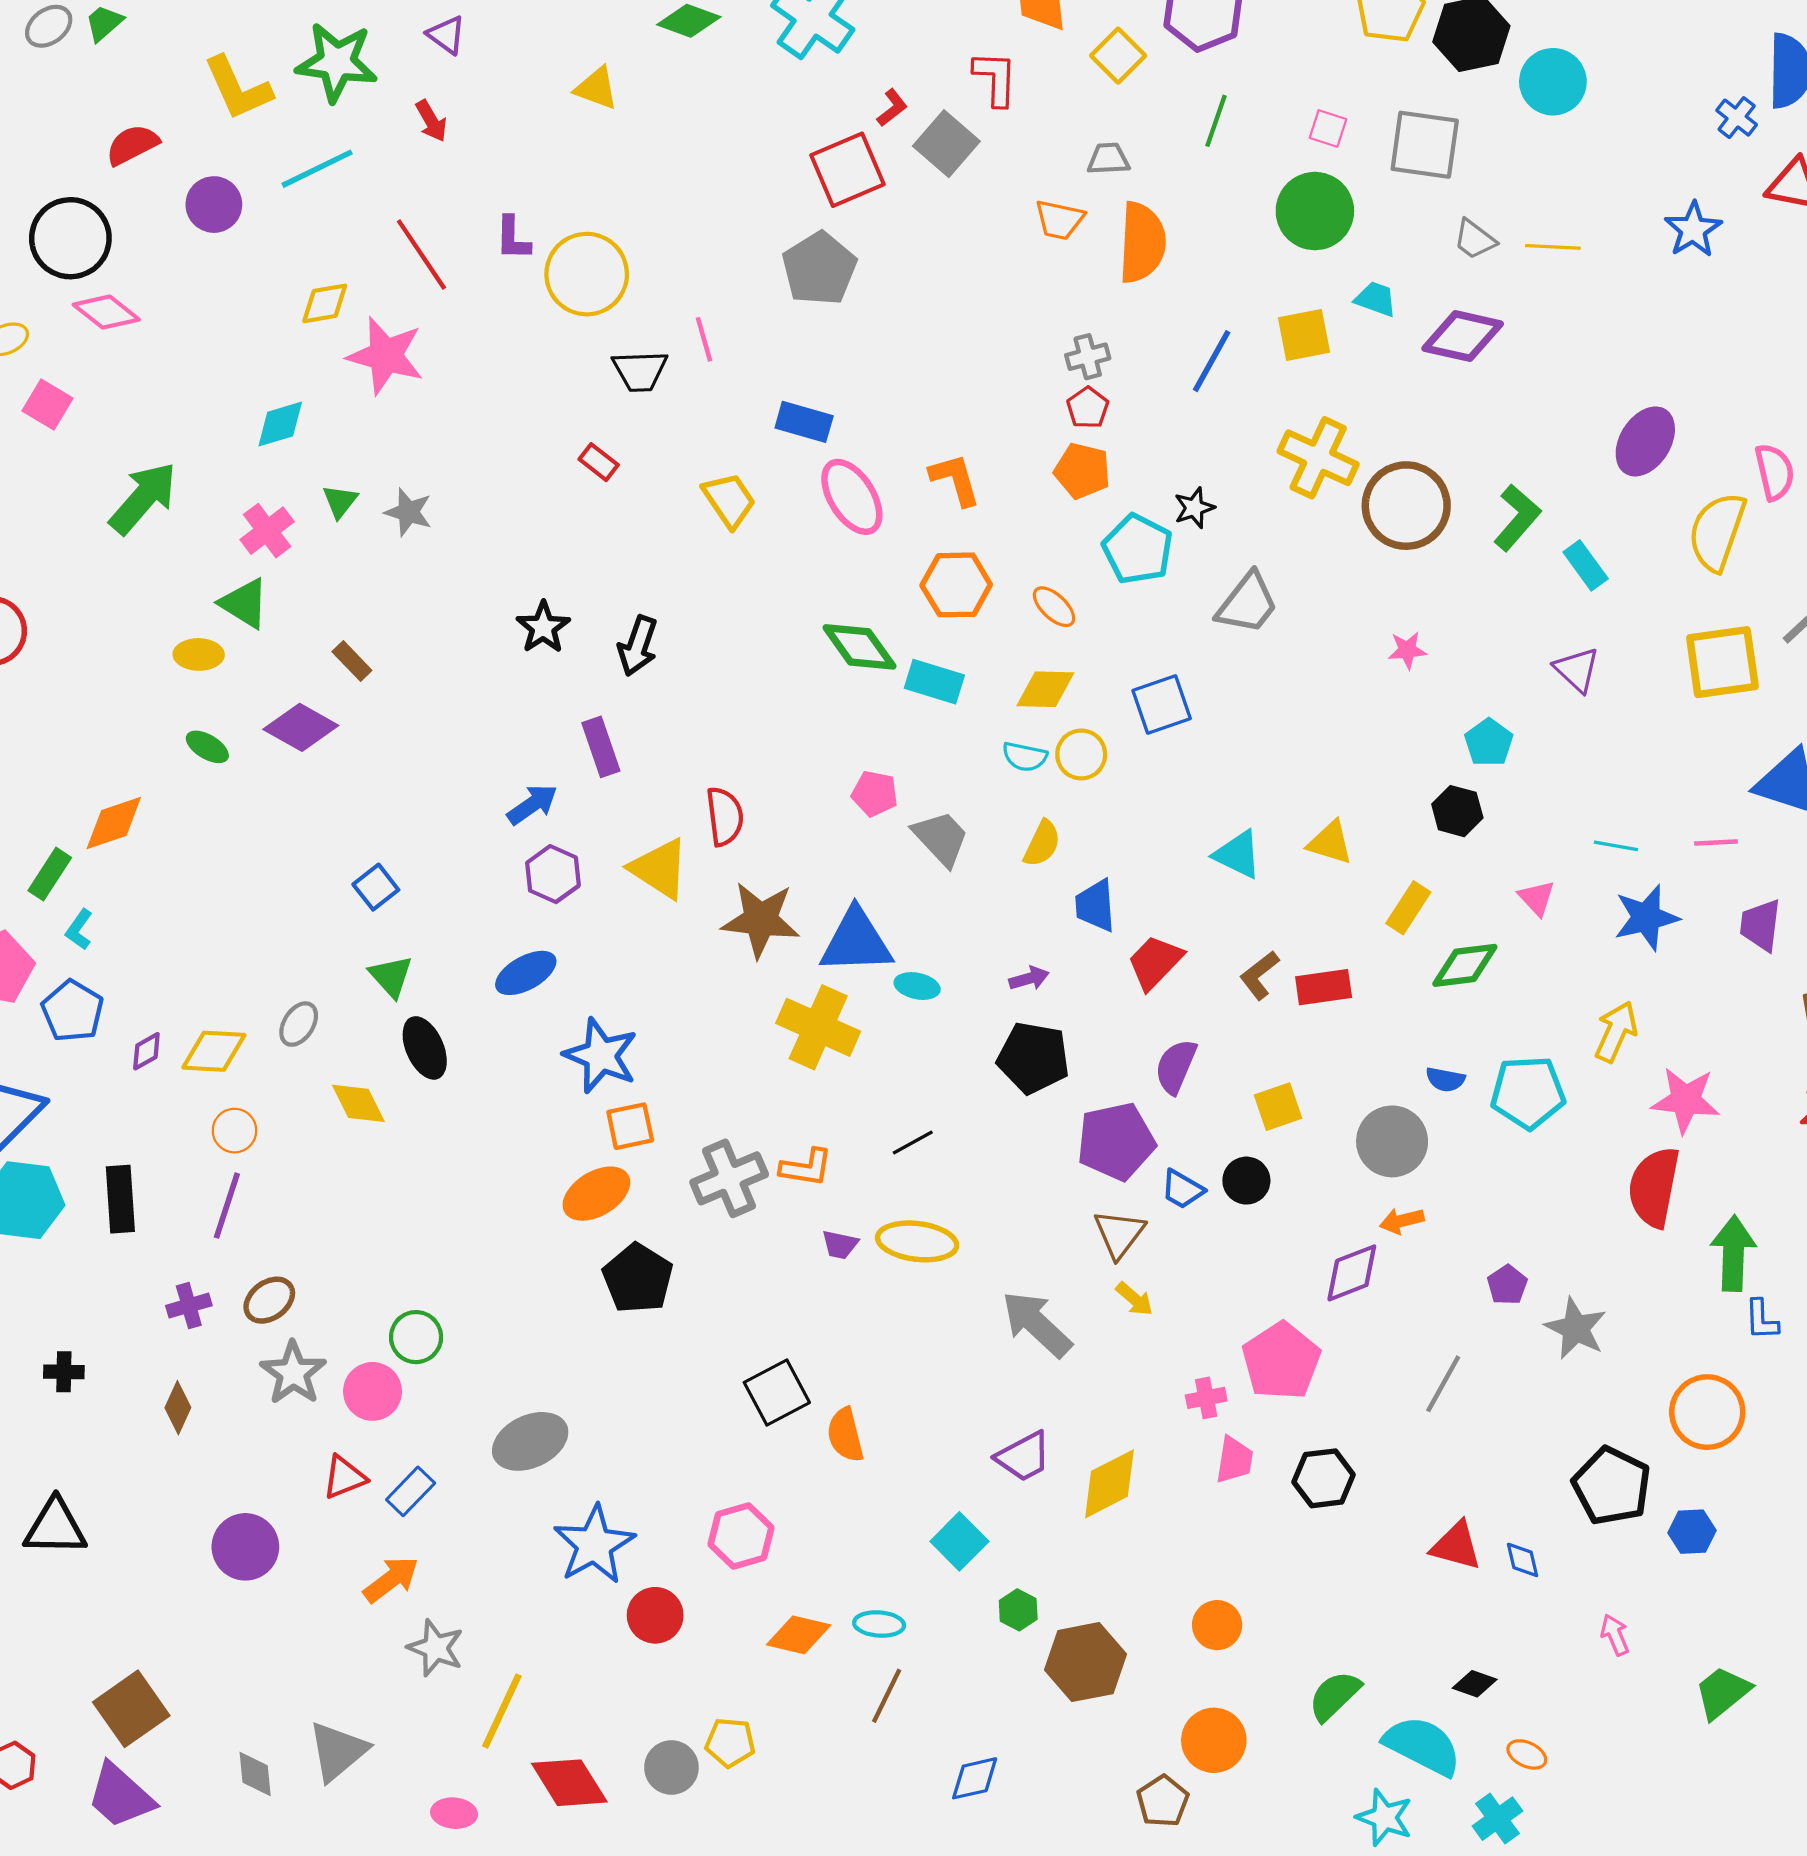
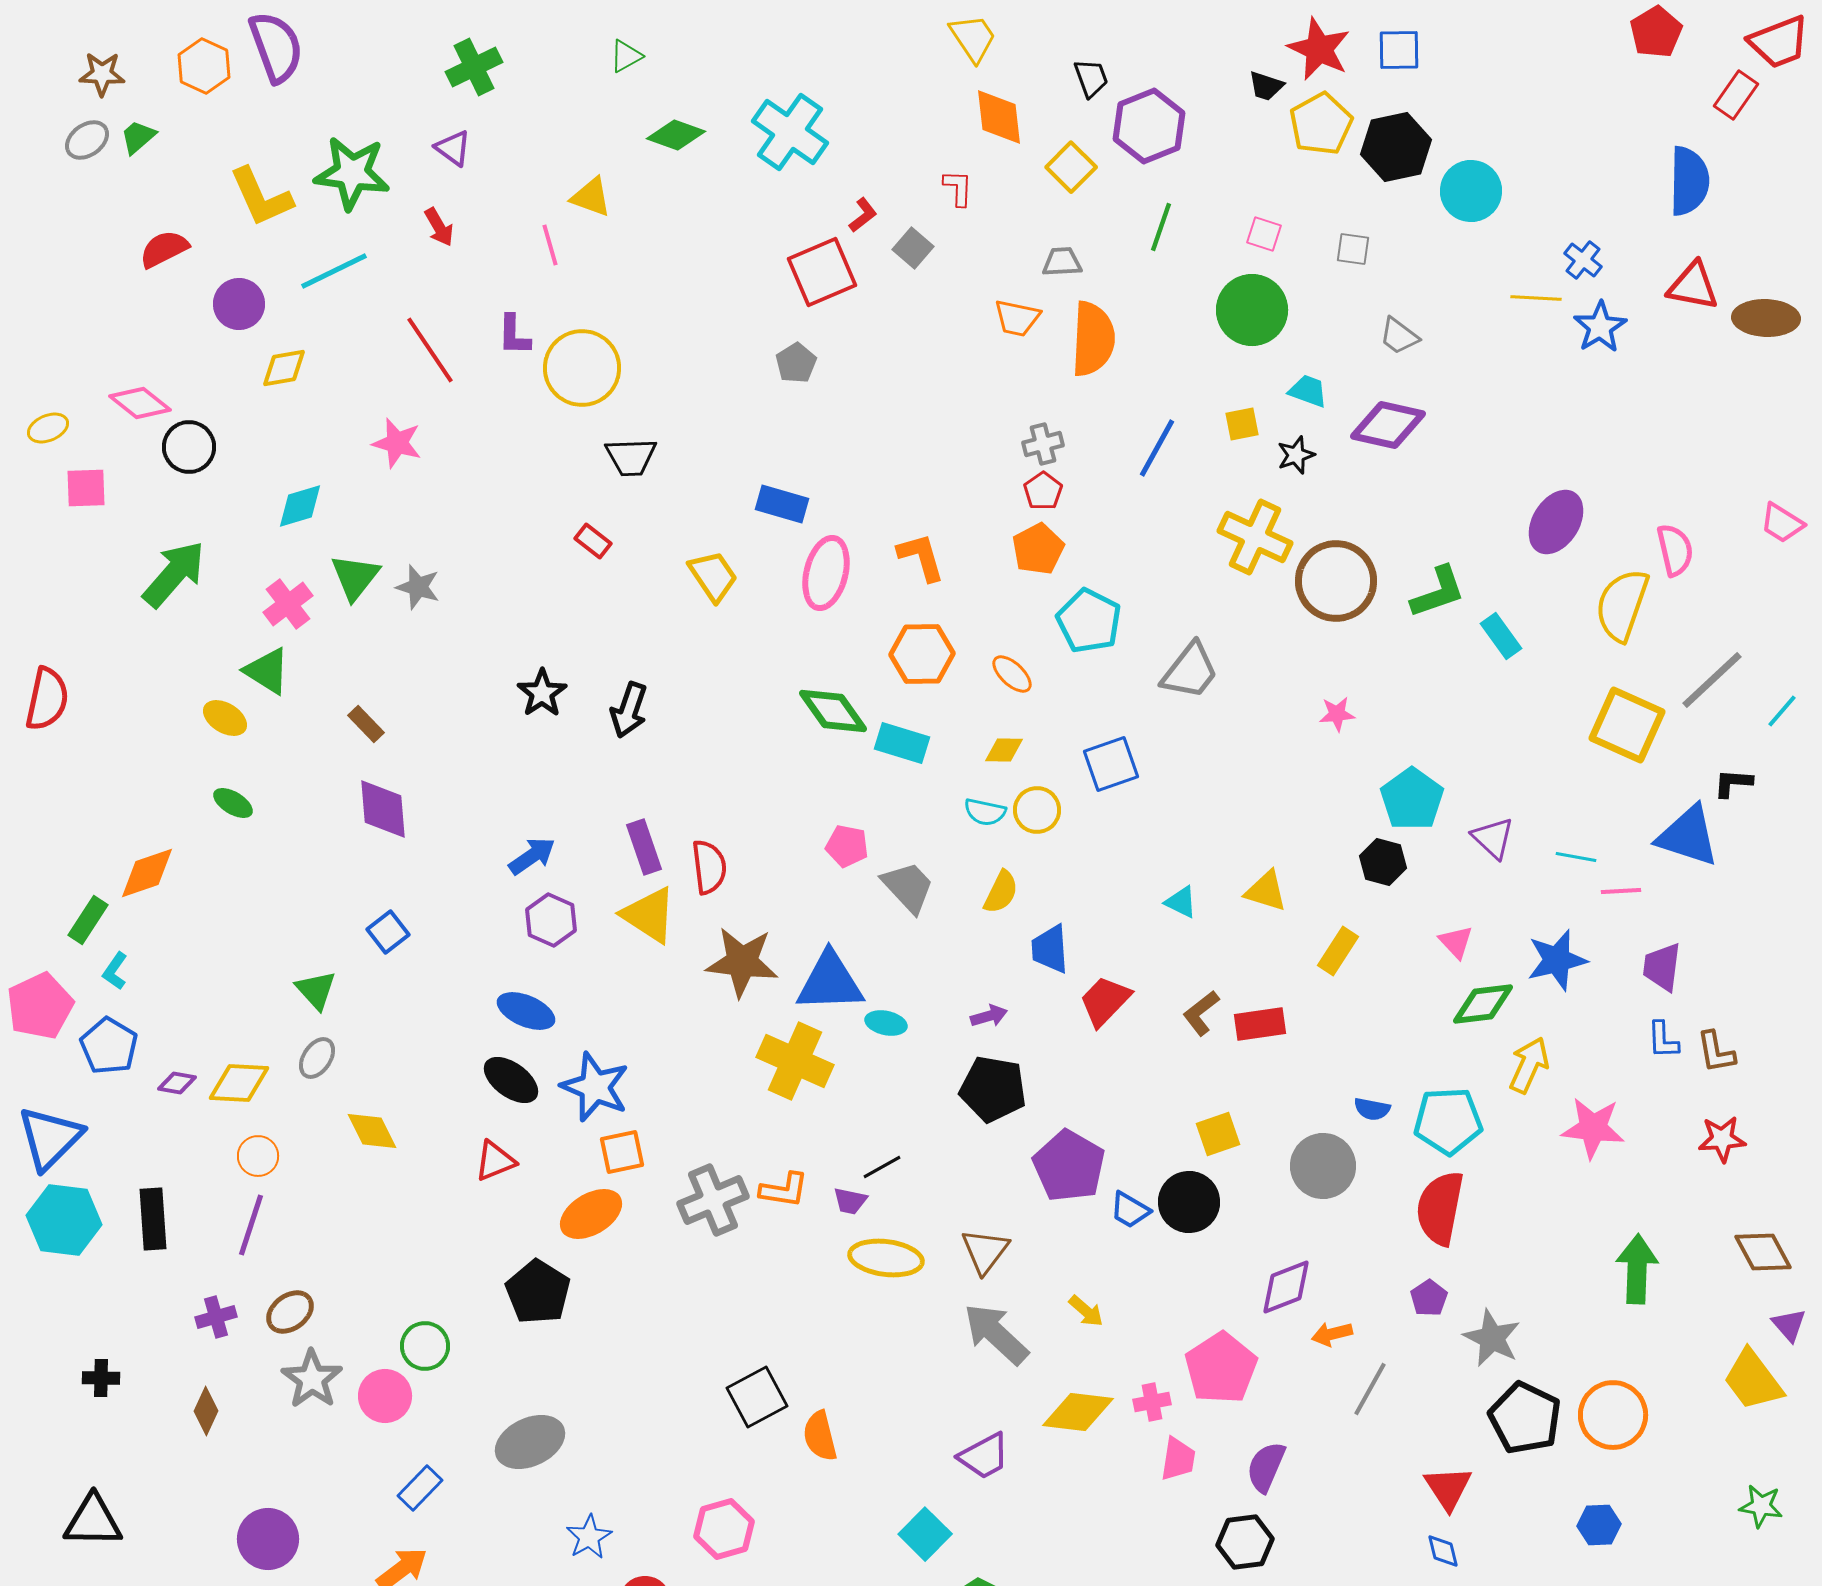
red L-shape: (995, 78) -> (958, 188), size x0.7
blue cross: (1737, 118) -> (1583, 260), moved
gray square: (946, 144) -> (913, 248), size x0.7
gray square: (1425, 145) -> (1353, 249), size x0.5
black circle: (70, 238) -> (189, 447), moved, size x0.7
yellow line: (1553, 247) -> (1536, 298), moved
gray pentagon: (819, 269) -> (796, 363), size x0.6
yellow diamond: (325, 303) -> (284, 368), moved
yellow square: (1304, 335) -> (1242, 424), size x0.7
pink line: (704, 339) -> (550, 245), moved
pink star: (386, 356) -> (397, 443), size x0.7
pink square: (48, 405) -> (86, 488), turned -33
orange pentagon: (1082, 471) -> (1038, 549), turned 30
pink ellipse: (852, 497) -> (826, 573), turned 46
green triangle: (340, 501) -> (355, 577), size x1.5
black star: (1194, 508) -> (1296, 455), moved
green L-shape: (1517, 518) -> (1438, 592), turned 30
yellow ellipse: (199, 654) -> (225, 718), turned 30
yellow square: (1722, 662) -> (1627, 725), turned 32
purple triangle: (1577, 670) -> (1493, 838), moved
yellow diamond: (1045, 689) -> (1004, 750), size x0.7
purple diamond: (301, 727) -> (383, 809), moved, turned 56
cyan pentagon: (1489, 743) -> (1412, 799), size x1.4
purple rectangle: (601, 747) -> (644, 847), moved
cyan line: (1616, 846) -> (1576, 857), moved
cyan triangle: (1238, 854) -> (1181, 902), size x0.7
green diamond: (1465, 965) -> (1483, 1004), moved
blue ellipse: (526, 973) -> (526, 1011), turned 52
green triangle: (391, 976) -> (316, 990), moved
black ellipse: (425, 1048) -> (511, 1080), moved, turned -30
purple diamond: (146, 1051) -> (177, 1083), turned 39
purple semicircle: (1176, 1066) -> (1266, 1467), moved
purple pentagon: (1116, 1141) -> (1069, 1166), turned -30
black circle: (1246, 1181) -> (1189, 1202), size x1.4
red semicircle: (1654, 1187) -> (1440, 1208), moved
orange arrow: (1402, 1221) -> (1332, 1334), moved
brown triangle: (1119, 1234) -> (985, 1251), moved
purple trapezoid: (840, 1245) -> (850, 1201), moved
black pentagon: (638, 1278) -> (538, 1292), moved
blue L-shape: (1762, 1320) -> (1663, 1040), moved
red triangle: (344, 1477) -> (495, 1161), moved
black hexagon: (1324, 1478) -> (1245, 1542), moved
yellow diamond: (1109, 1484) -> (1078, 1412), moved, turned 34
black pentagon: (1612, 1486) -> (1525, 1418), moved
blue star: (594, 1545) -> (589, 1537), size x0.6
red triangle: (1456, 1546) -> (1448, 1488), moved, turned 42

